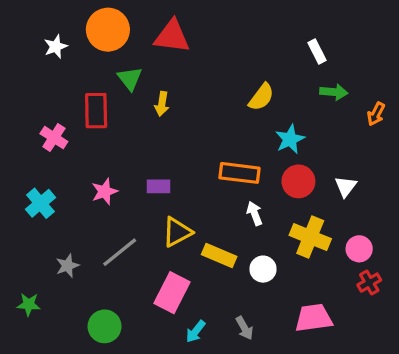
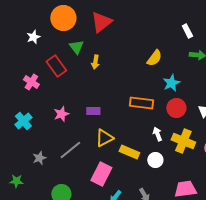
red triangle: (172, 36) -> (101, 22), turned -45
white star: (56, 47) -> (33, 37), moved
red rectangle: (96, 111) -> (56, 66), turned -35
white arrow: (255, 213) -> (157, 134), moved

